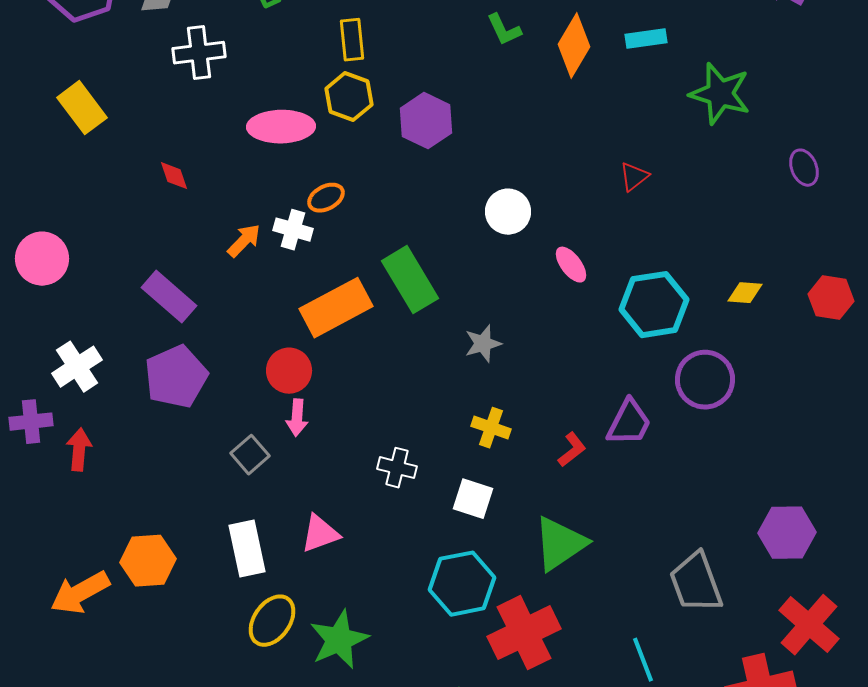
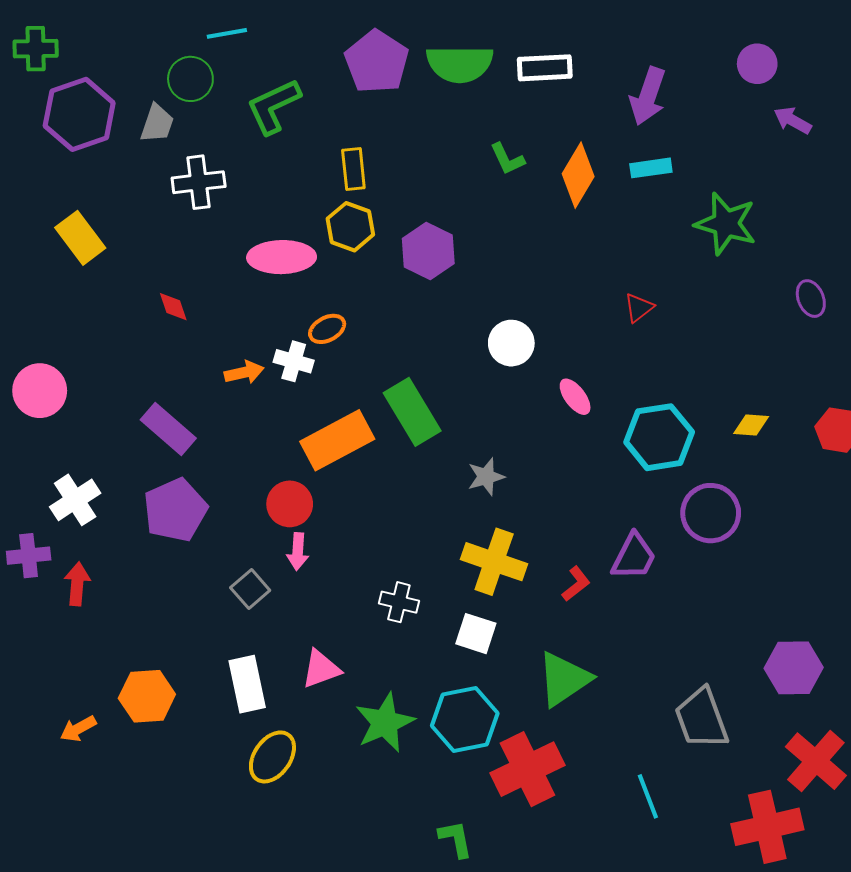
orange arrow: (244, 241) -> (244, 372), turned 33
yellow cross: (491, 428) -> (494, 562), size x1.6
orange arrow: (80, 593) -> (78, 729), size x0.6
green star: (339, 640) -> (385, 723), moved

